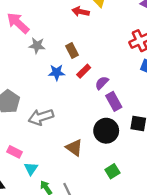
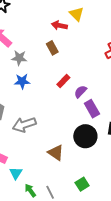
brown rectangle: (72, 50) -> (52, 48), moved
blue star: (57, 72) -> (22, 81), moved
green square: (112, 171) -> (82, 184), moved

